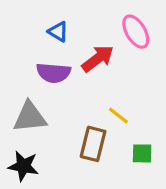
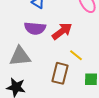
red arrow: (98, 59) -> (62, 31), moved

